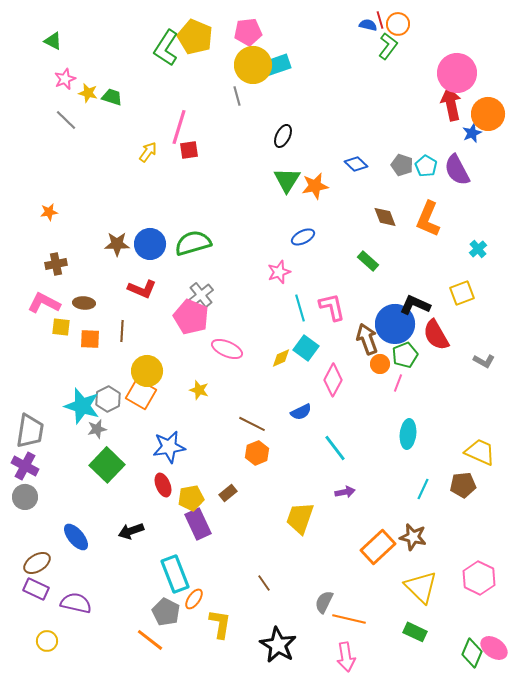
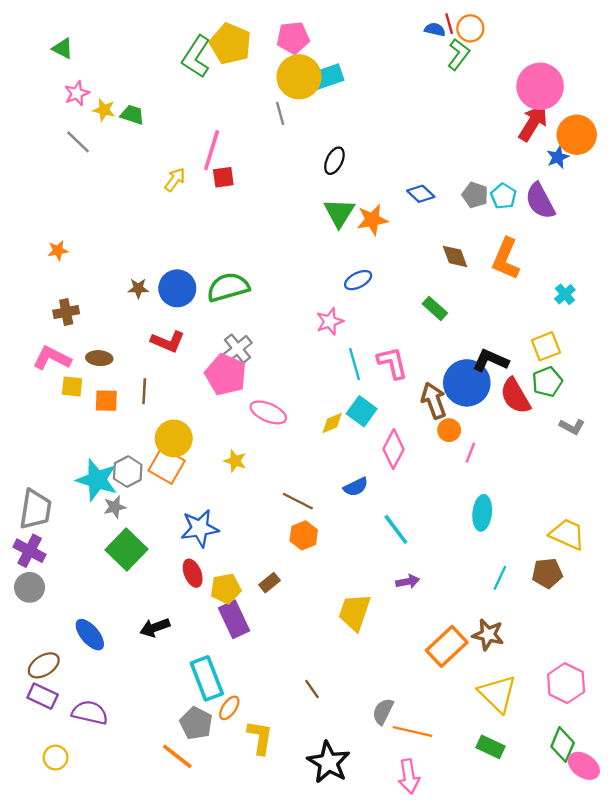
red arrow: (451, 104) -> (533, 123), turned 44
brown star: (117, 244) -> (138, 288), size x0.7
green pentagon: (405, 355) -> (547, 382), moved
green diamond: (472, 653) -> (563, 745), moved

